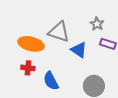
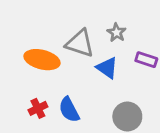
gray star: (97, 24) -> (117, 33), moved
red cross: (28, 68) -> (38, 108), moved, turned -32

